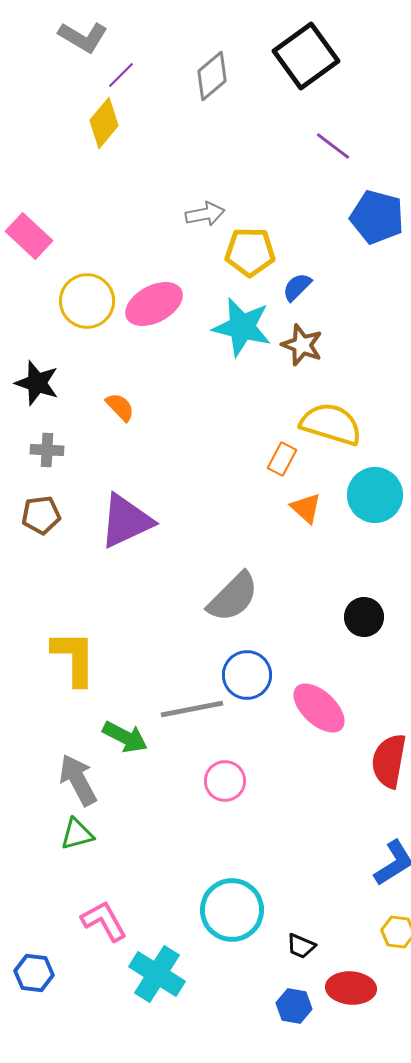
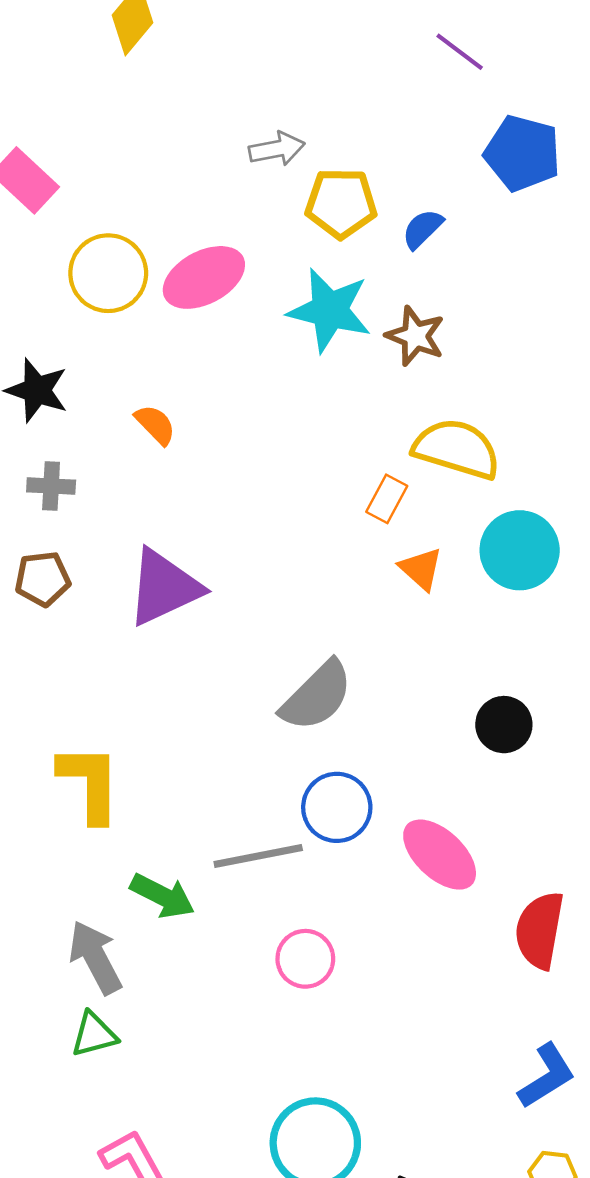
blue semicircle: (297, 287) -> (422, 229), moved

